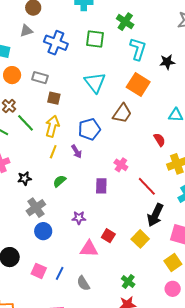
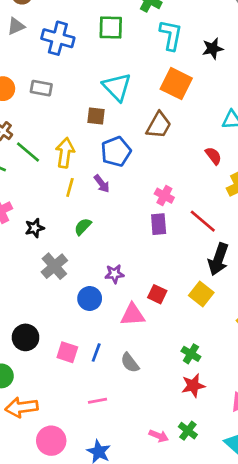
brown square: (54, 98) -> (96, 116), moved
purple rectangle: (101, 186) -> (159, 224), moved
blue circle: (43, 231) -> (90, 299), moved

